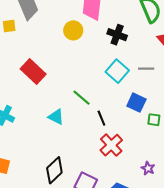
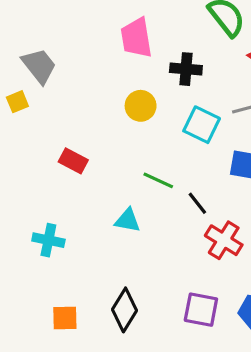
yellow circle: (73, 30) -> (141, 106), moved
red rectangle: (33, 71) -> (73, 161), size x0.7
black diamond: (54, 170) -> (124, 310), moved

